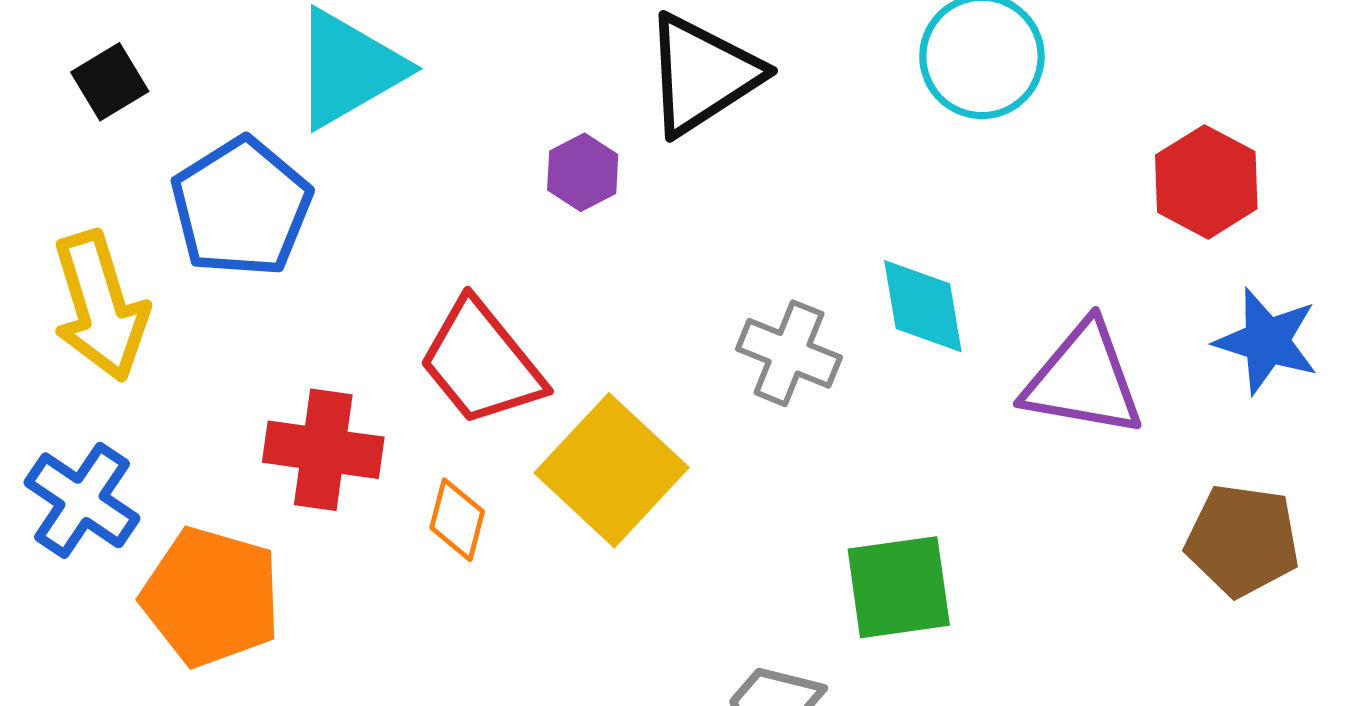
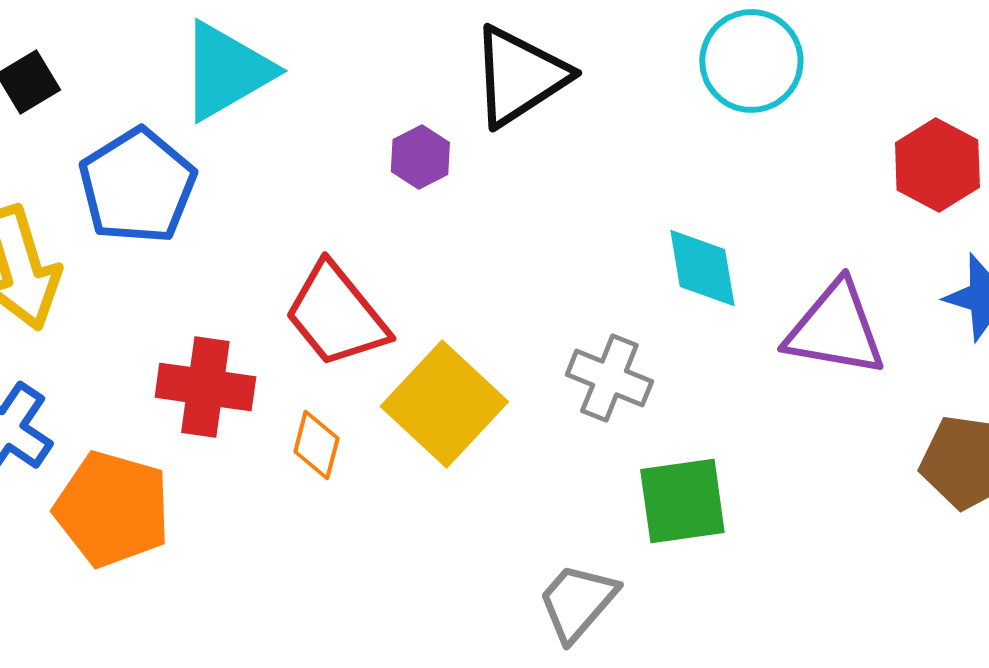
gray cross: (789, 353) -> (609, 378), moved

